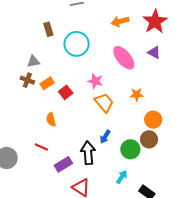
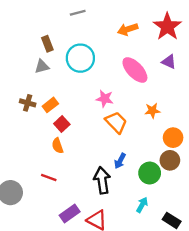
gray triangle: (33, 61) -> (42, 66), moved
red square: (66, 92) -> (62, 124), moved
purple rectangle: (63, 164) -> (70, 214), moved

